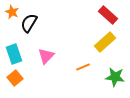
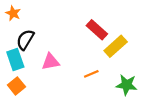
red rectangle: (108, 15) -> (97, 30), moved
black semicircle: (29, 23) -> (25, 40), moved
pink triangle: (46, 56) -> (51, 62), turned 36

